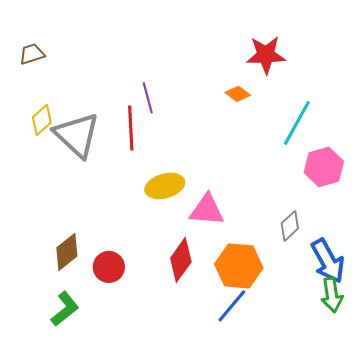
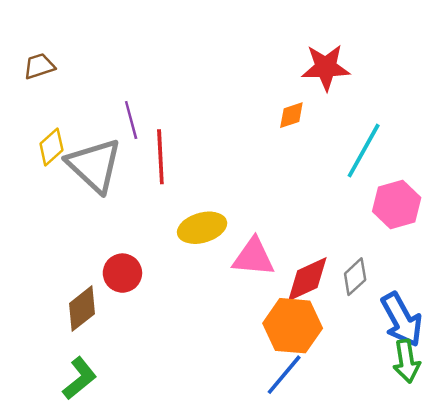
orange diamond: (238, 94) -> (291, 115), turned -55
purple line: (148, 98) -> (131, 120), moved
red diamond: (181, 260) -> (307, 279), moved, turned 30
red circle: (109, 267) -> (122, 273), moved

